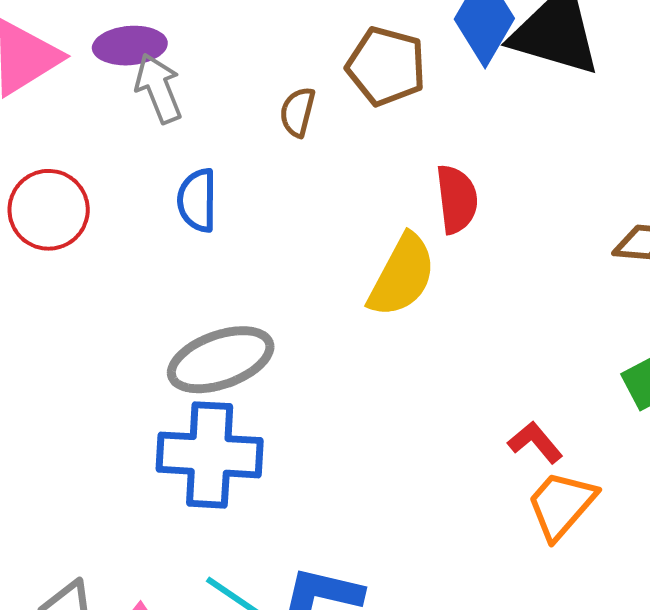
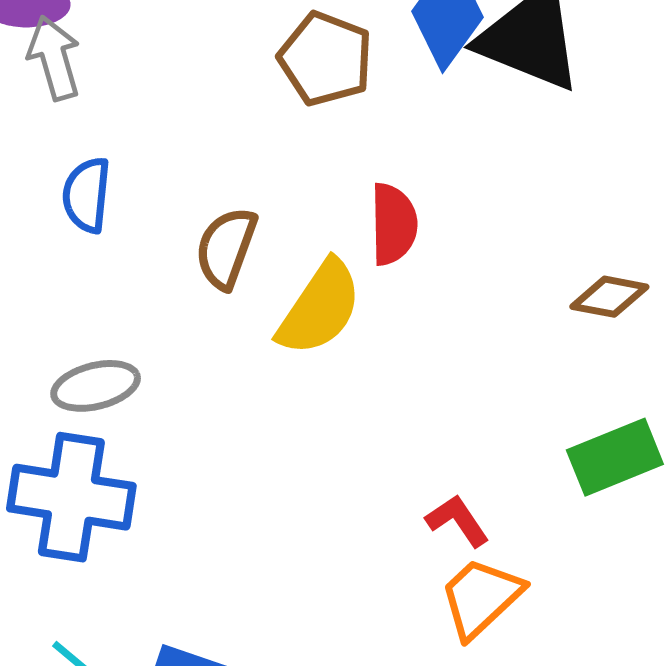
brown semicircle: (298, 112) -> (226, 248), moved, size x1.4
gray ellipse: (221, 360) -> (96, 386), size x0.7

